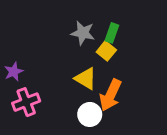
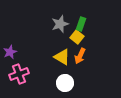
gray star: (83, 33) -> (60, 24), turned -30
orange arrow: (110, 95) -> (80, 56), moved, size x0.7

